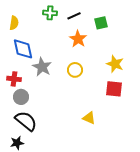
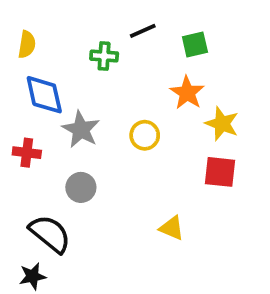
green cross: (50, 13) -> (104, 56), moved
orange star: (78, 39) -> (187, 93), moved
gray circle: (21, 97) -> (81, 187), moved

